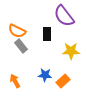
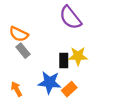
black rectangle: (47, 34) -> (64, 60), moved
blue star: (45, 75) -> (49, 82), size x1.5

